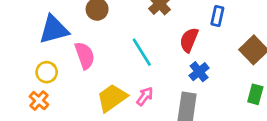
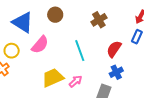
blue triangle: (54, 29) -> (23, 22), turned 35
pink semicircle: (85, 56) -> (40, 45), turned 48

